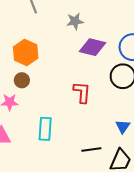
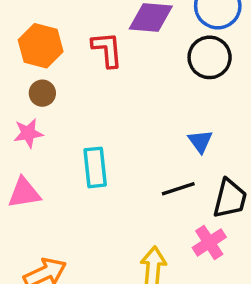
red L-shape: (82, 92) -> (107, 49), moved
blue triangle: (123, 127) -> (200, 141), moved

